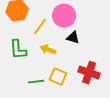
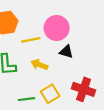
yellow line: (40, 27) -> (31, 40), turned 42
yellow square: (58, 77) -> (50, 94), turned 36

